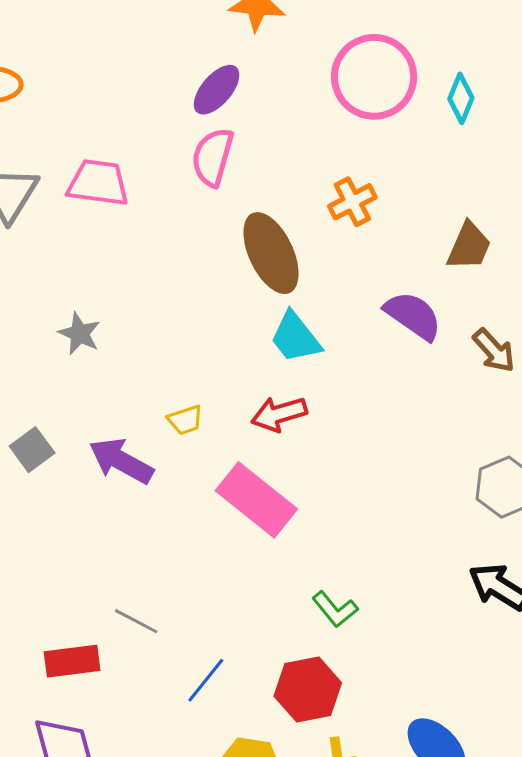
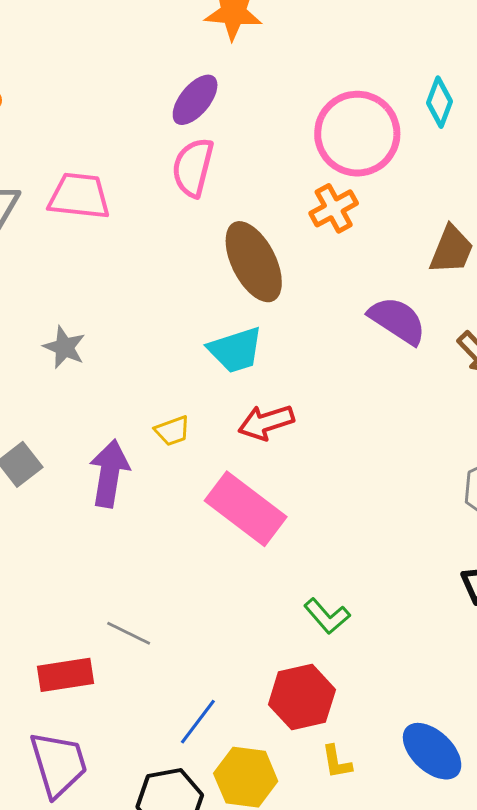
pink circle: (374, 77) -> (357, 134), moved
cyan trapezoid: (295, 337) -> (236, 350), moved, turned -68
purple arrow: (121, 461) -> (109, 473), turned 72
blue line: (206, 680) -> (198, 722), moved

